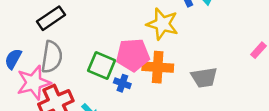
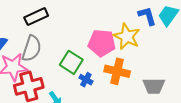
pink pentagon: (133, 55) -> (102, 43), moved

